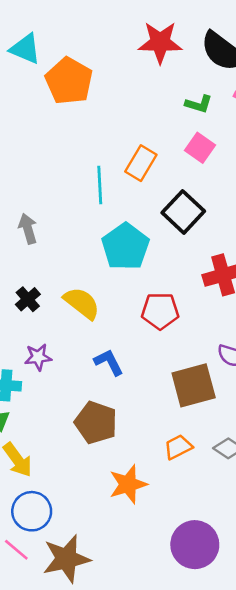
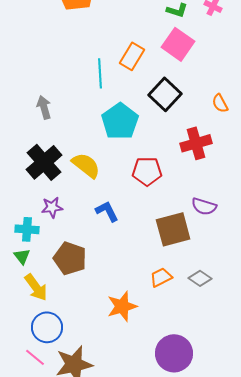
pink square: (200, 148) -> (178, 44), size x1.4
black cross: (28, 299) -> (44, 162), size x1.8
brown pentagon: (96, 423) -> (70, 258), moved

